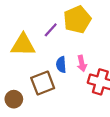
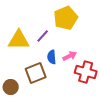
purple line: (51, 30) -> (43, 36), moved
pink arrow: (82, 63) -> (70, 56), turned -104

